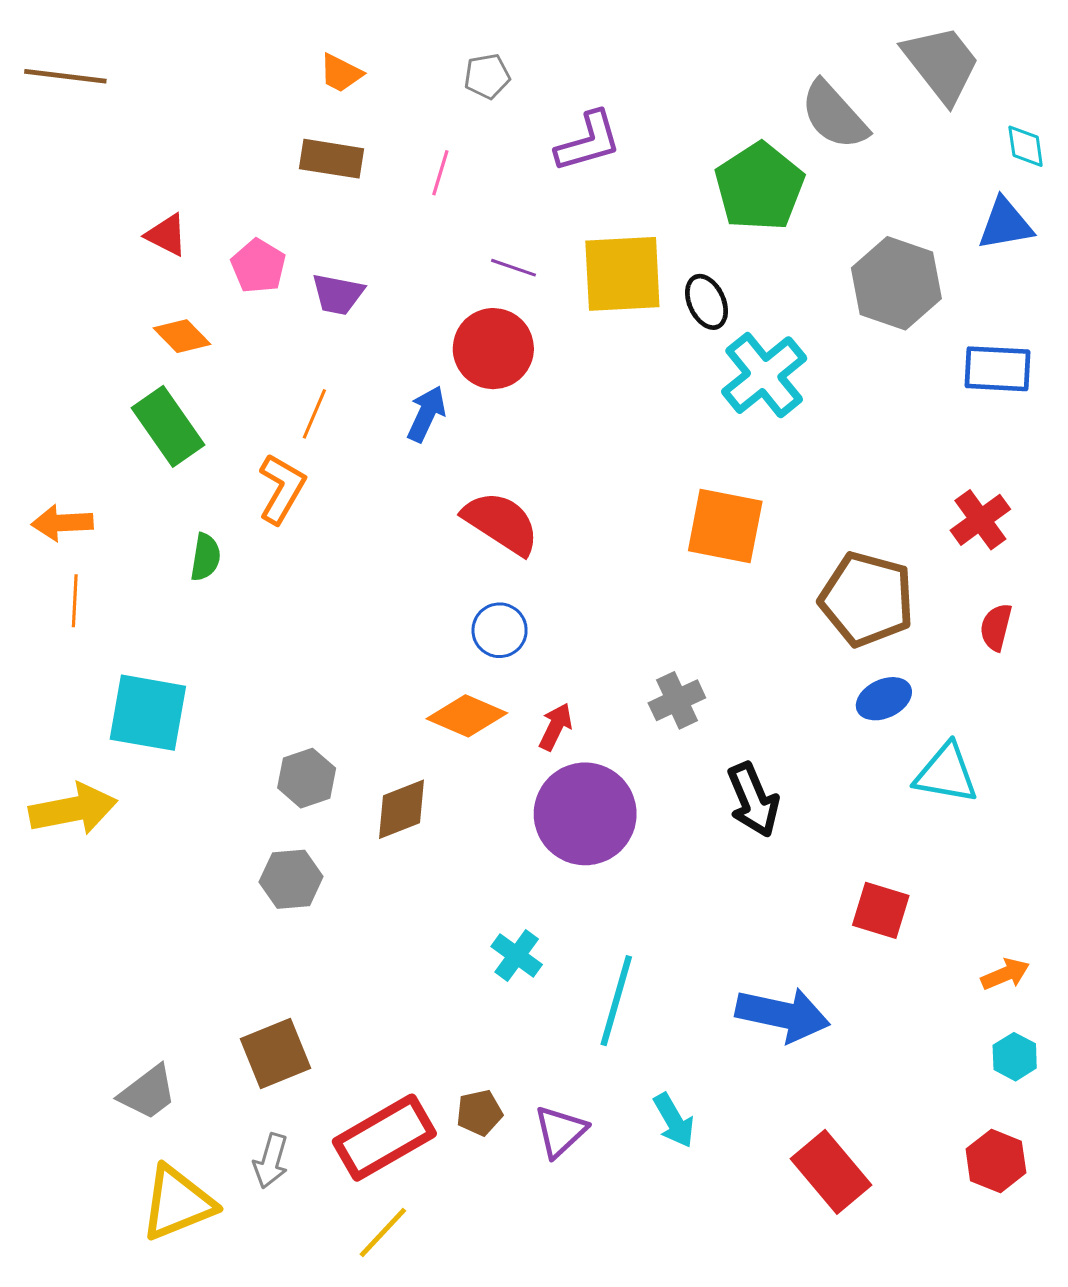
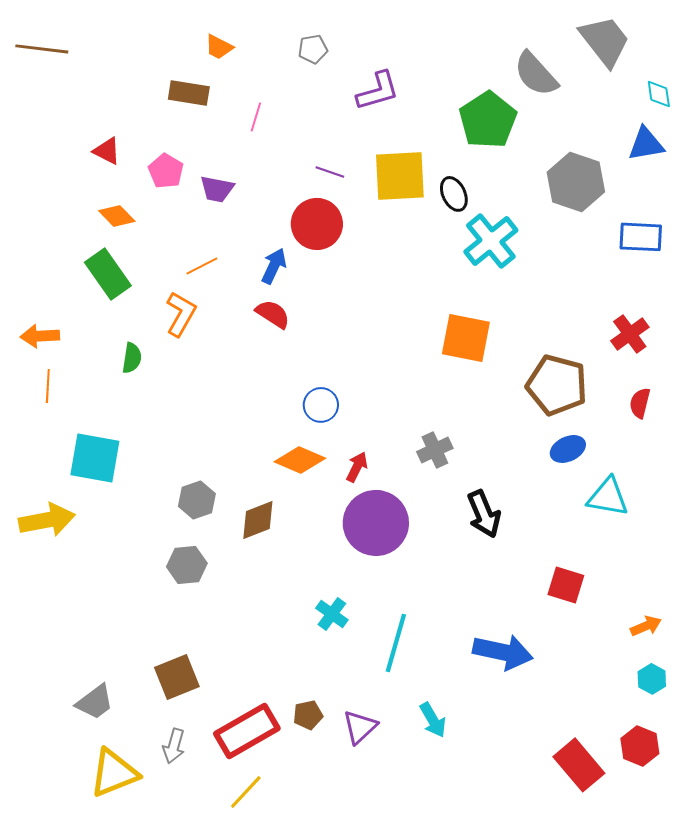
brown rectangle: (331, 159) -> (189, 93), moved
pink line: (440, 173) -> (256, 117), moved
orange line: (314, 414) -> (202, 266), turned 40
red semicircle: (501, 523) -> (273, 314), moved, size x0.7
red rectangle: (831, 1172) -> (579, 765), moved

